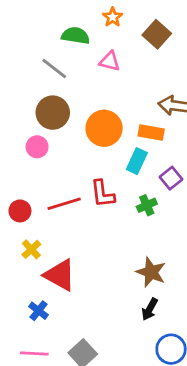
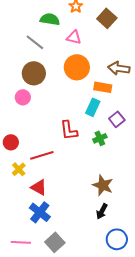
orange circle: (104, 128) -> (77, 67), moved
red line: (64, 204) -> (42, 155), moved
red triangle: (60, 275) -> (39, 187), size x0.7
blue cross: (38, 311) -> (40, 212), moved, size x1.5

